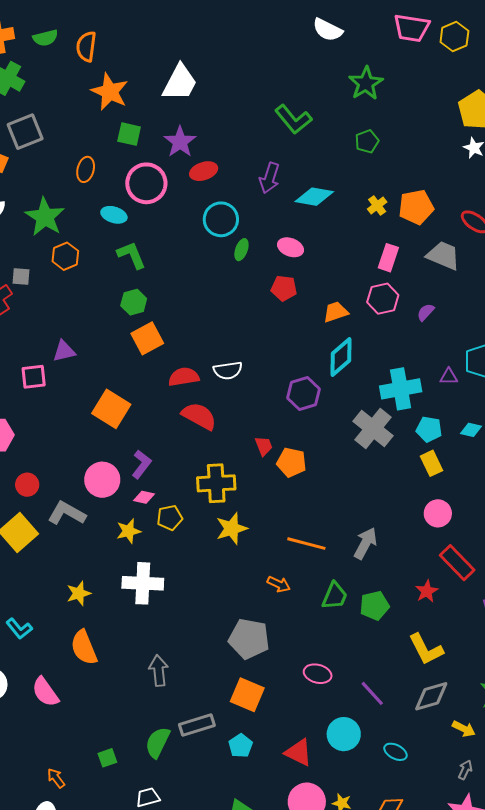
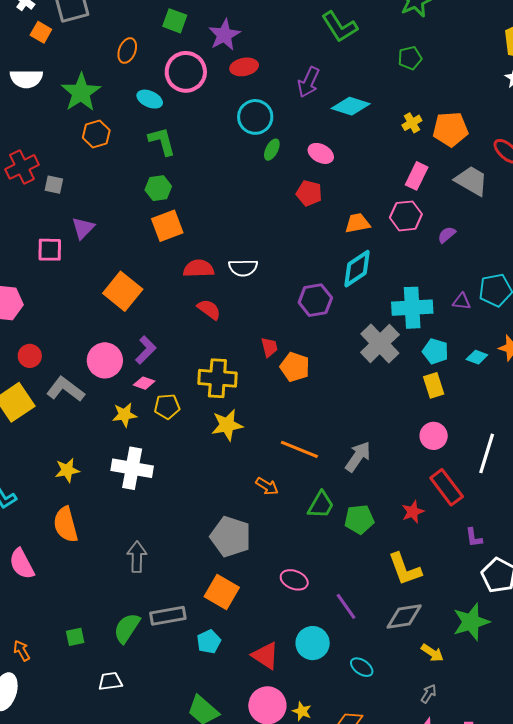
gray square: (21, 277) -> (54, 185), moved
purple triangle: (64, 351) -> (83, 228), turned -40
red semicircle: (199, 416) -> (209, 309), size x0.7

